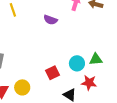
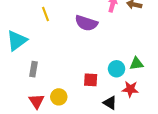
purple semicircle: (50, 20) -> (86, 23), size x1.5
red square: (52, 73) -> (91, 80), turned 32

